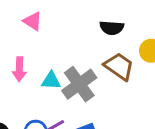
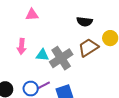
pink triangle: (33, 21) -> (32, 15), turned -40
brown trapezoid: (119, 66) -> (88, 48), turned -70

